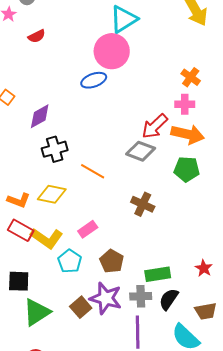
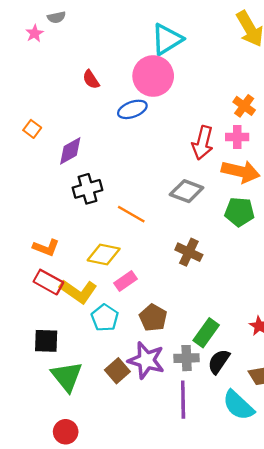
red semicircle: (37, 36) -> (91, 79), moved, turned 84
red arrow: (155, 126) -> (203, 143), moved, turned -32
yellow diamond: (52, 194) -> (104, 254), moved
green rectangle: (158, 274) -> (206, 333), turned -45
green triangle: (37, 312) -> (67, 377), turned -36

